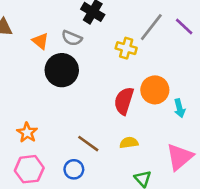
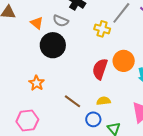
orange star: (27, 133) -> (37, 83), moved
blue circle: (74, 169) -> (93, 119), moved

